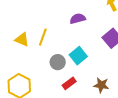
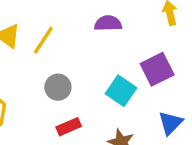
cyan square: (78, 56) -> (121, 91), moved, turned -30

